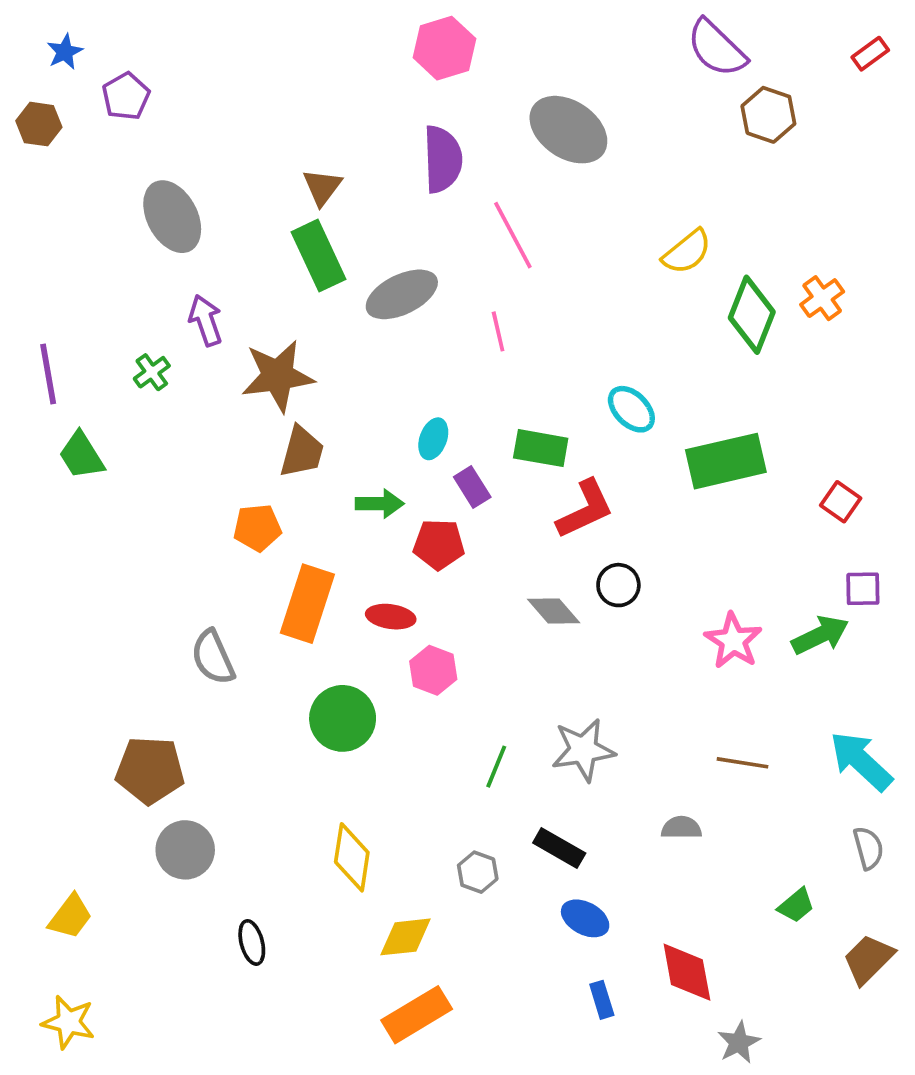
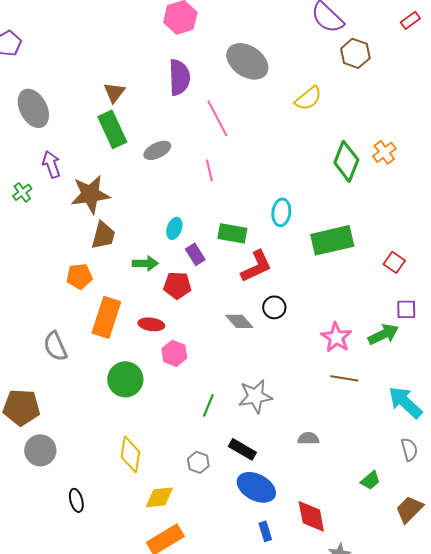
yellow semicircle: (687, 252) -> (308, 98), moved
gray ellipse: (402, 294) -> (157, 150), size x0.7
cyan ellipse: (631, 409) -> (281, 212), turned 52
brown line: (742, 763) -> (344, 378), moved
blue ellipse: (585, 918) -> (256, 487), size x1.5

